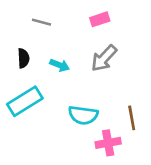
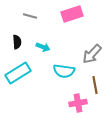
pink rectangle: (100, 19) -> (72, 14), size x1.5
gray arrow: (104, 58) -> (92, 54), moved
cyan semicircle: (83, 115) -> (64, 71), moved

